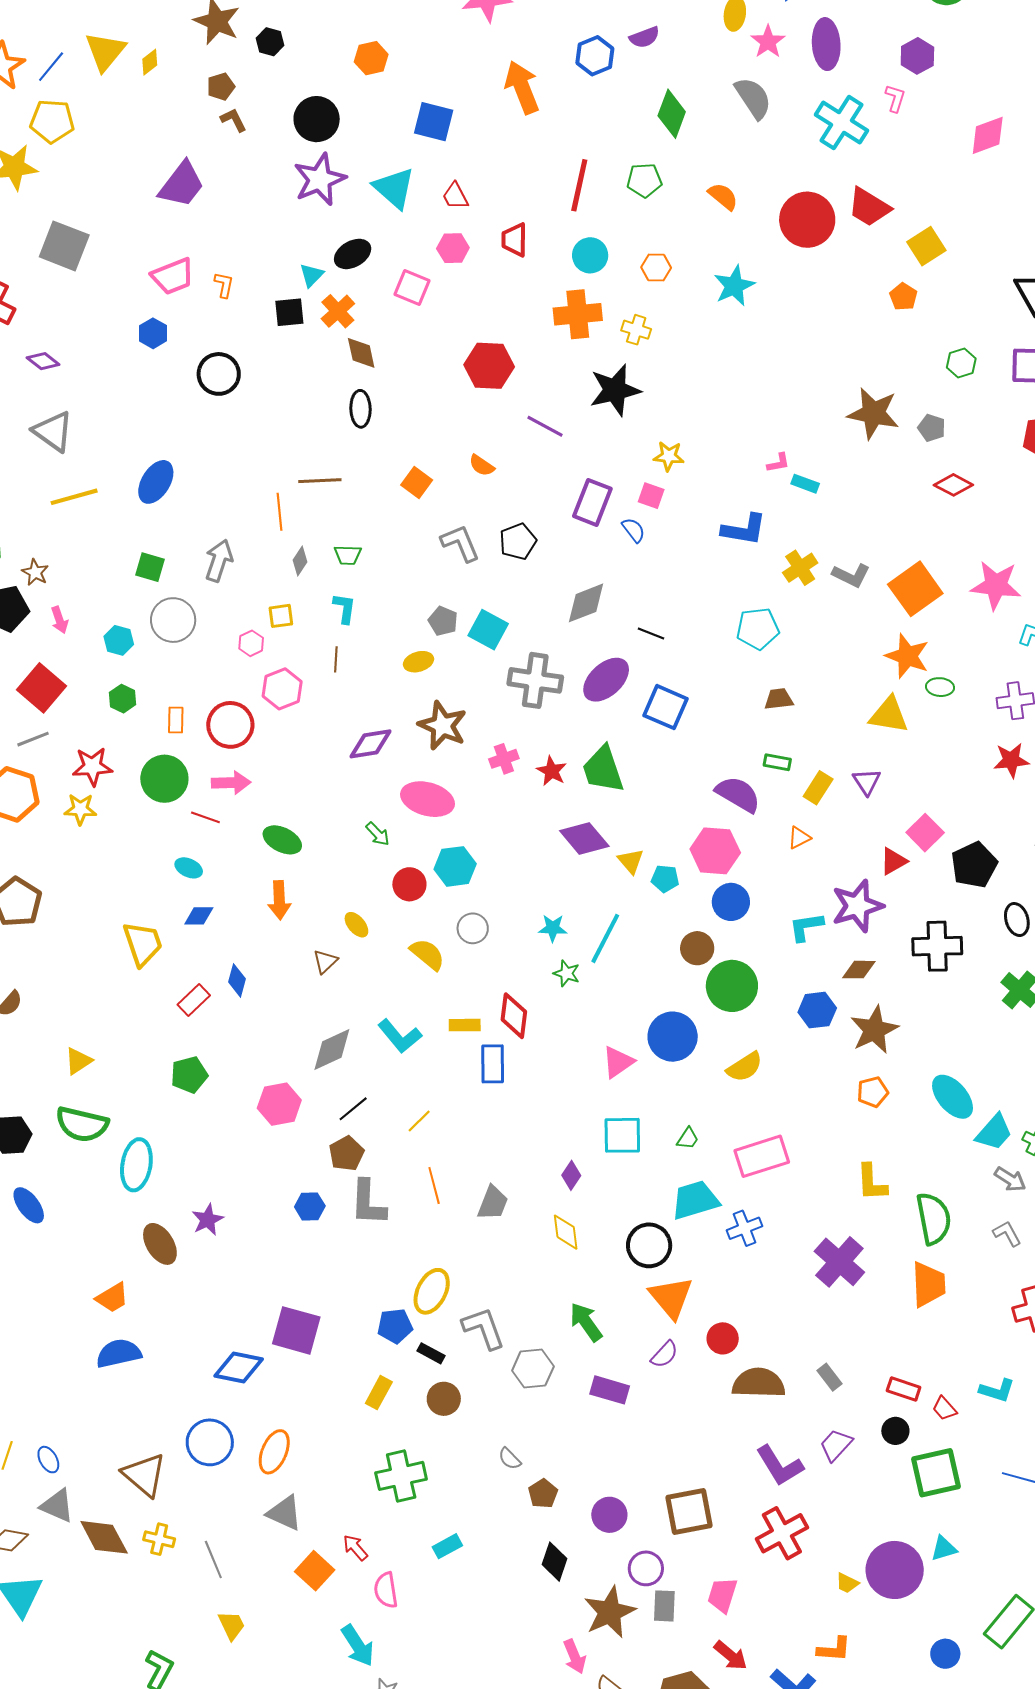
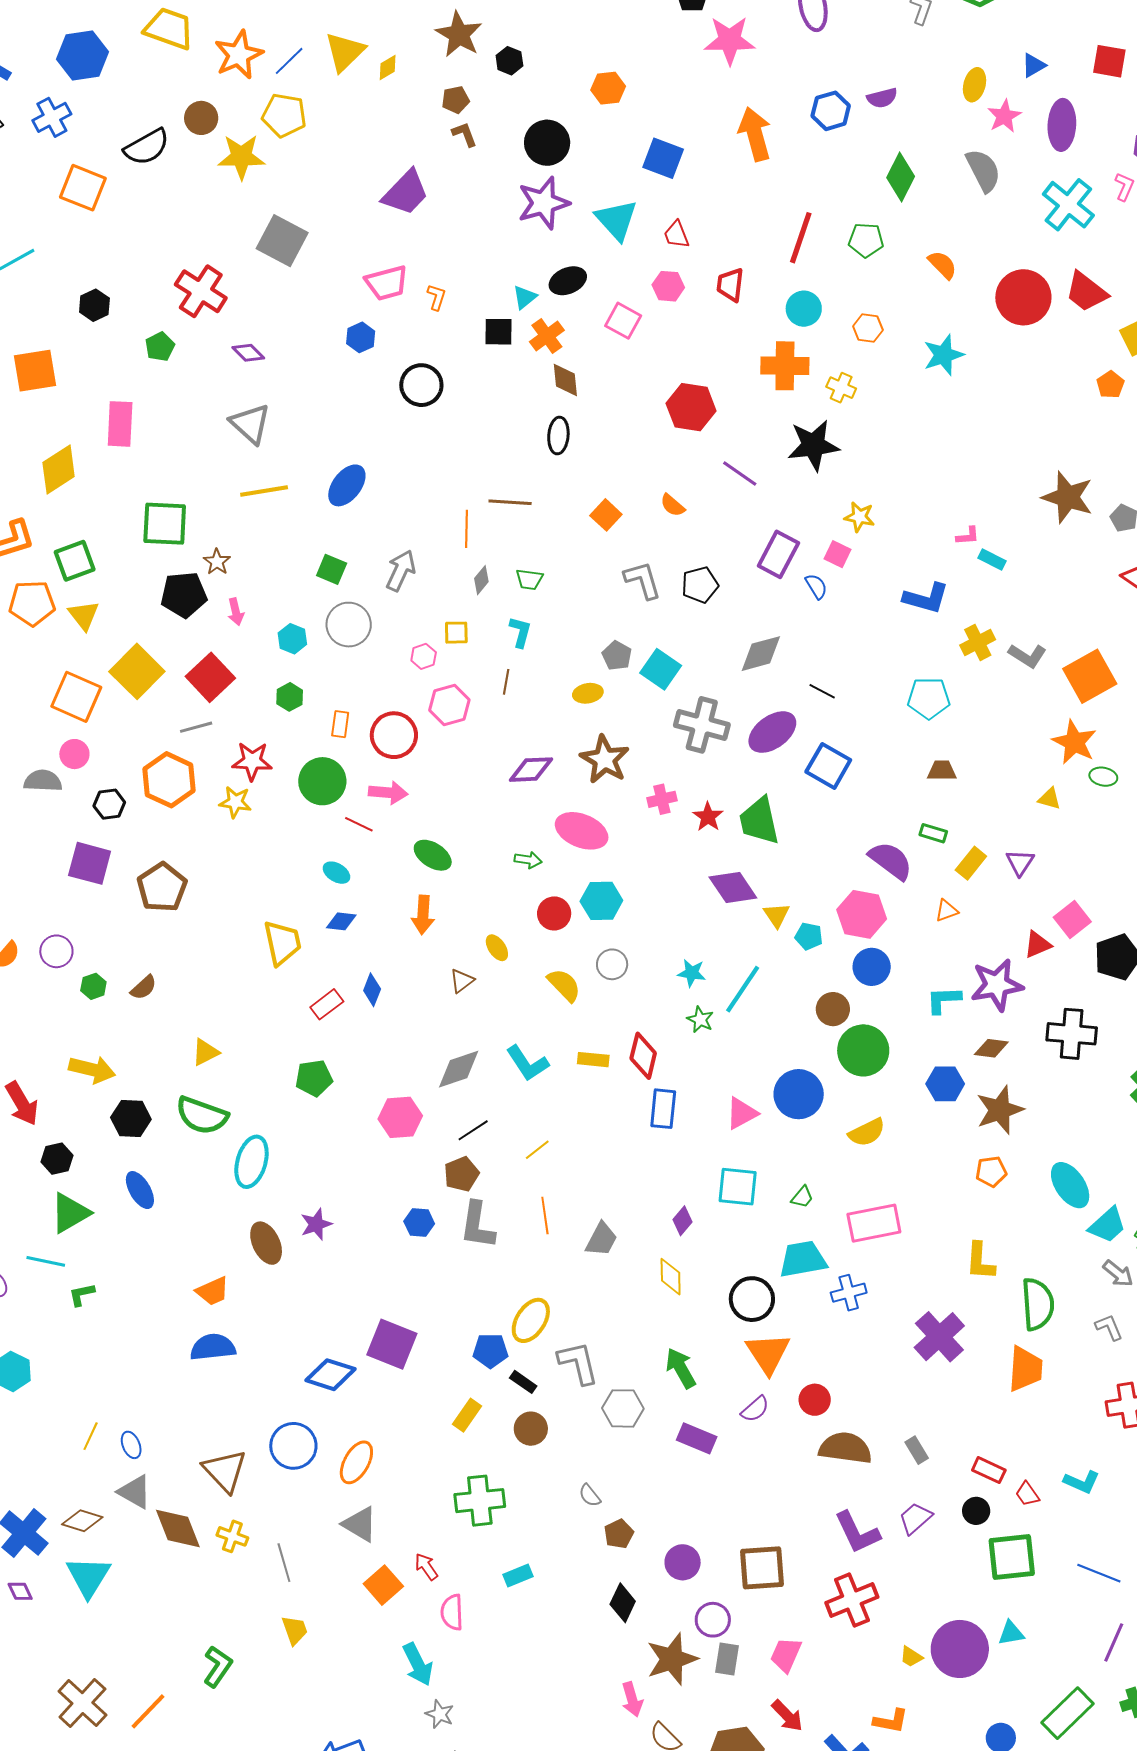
yellow triangle: (889, 715) -> (1049, 799), size x0.6
green arrow: (378, 834) -> (528, 860), turned -44
blue rectangle: (493, 1064) -> (663, 1109), moved

